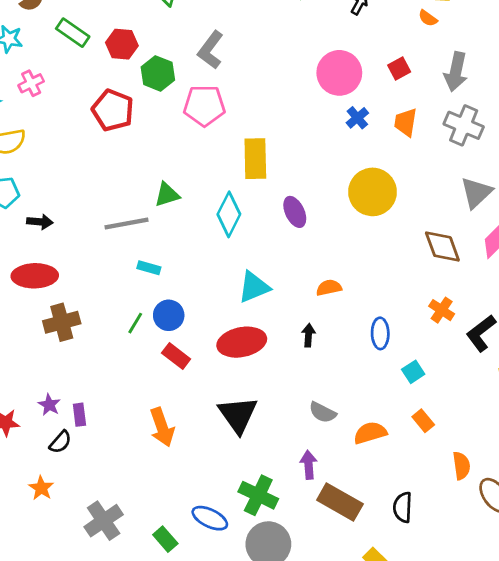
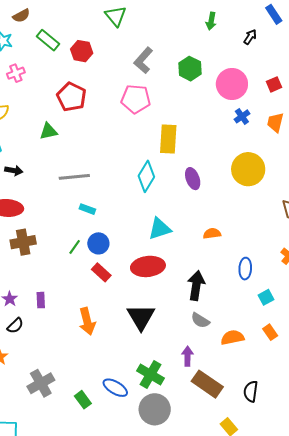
green hexagon: (158, 73) -> (190, 69), moved
green triangle: (167, 195) -> (48, 131), moved
black arrow: (308, 335) -> (196, 286), moved, size x1.8
purple rectangle: (79, 415) -> (41, 300), moved

